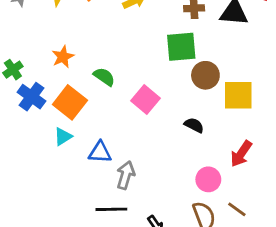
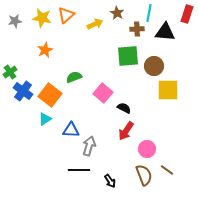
orange star: (63, 57) -> (45, 50), moved
brown circle: (205, 75) -> (154, 66), moved
green semicircle: (104, 77) -> (74, 77), turned -56
black semicircle: (194, 125) -> (124, 108), moved
red arrow: (241, 154) -> (126, 131), moved

